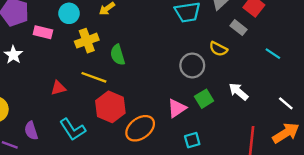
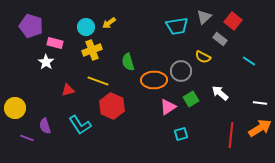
cyan circle: (69, 13) -> (86, 27), moved
white star: (13, 55) -> (46, 62), moved
green semicircle: (118, 55) -> (128, 62), moved
white line: (286, 103) -> (260, 103), turned -32
orange ellipse: (140, 128) -> (154, 80), moved, turned 35

